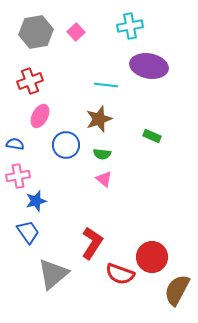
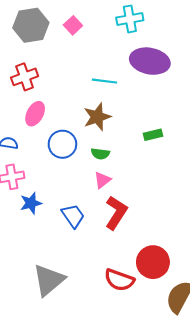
green rectangle: (152, 136) -> (153, 135), turned -36
pink triangle: (104, 179) -> (102, 180), turned 42
blue trapezoid: (28, 232) -> (73, 216), moved
red L-shape: (92, 243) -> (116, 213), moved

